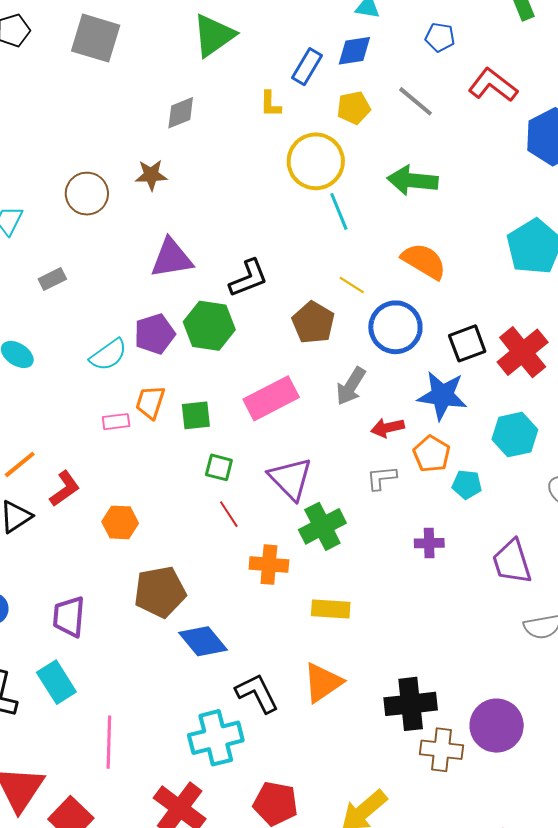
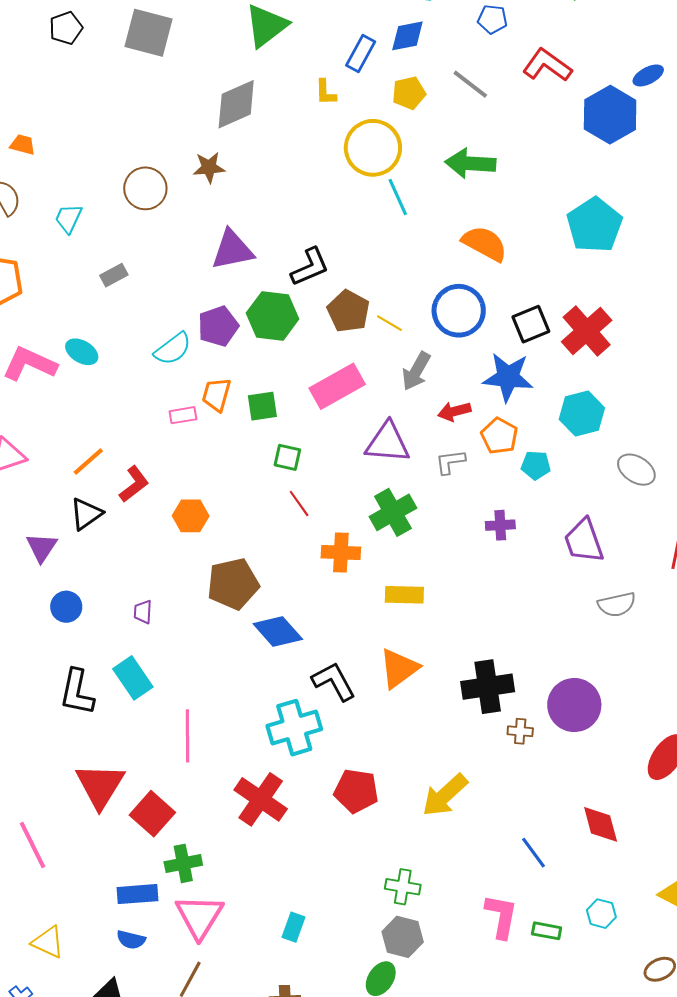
gray diamond: (181, 113) -> (236, 104), size x1.5
yellow line: (352, 285) -> (389, 323), moved
brown pentagon: (313, 323) -> (348, 311), moved
purple triangle: (290, 479) -> (388, 443), moved, turned -39
purple trapezoid: (69, 617) -> (143, 612), size x0.6
brown cross: (441, 750) -> (520, 731), size x0.6

